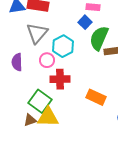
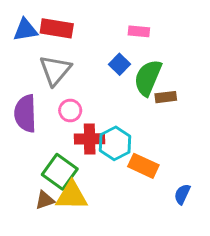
blue square: (85, 22) -> (119, 64), moved
cyan hexagon: (63, 46) -> (115, 143), moved
purple semicircle: (17, 62) -> (25, 114), size x1.4

